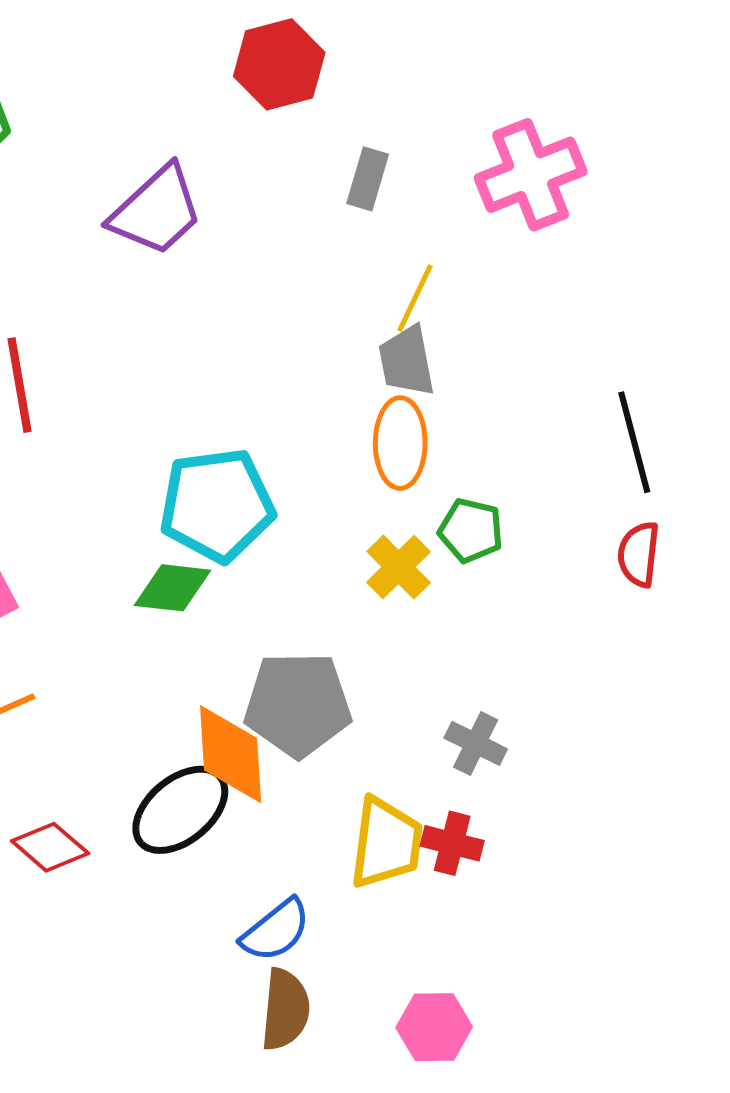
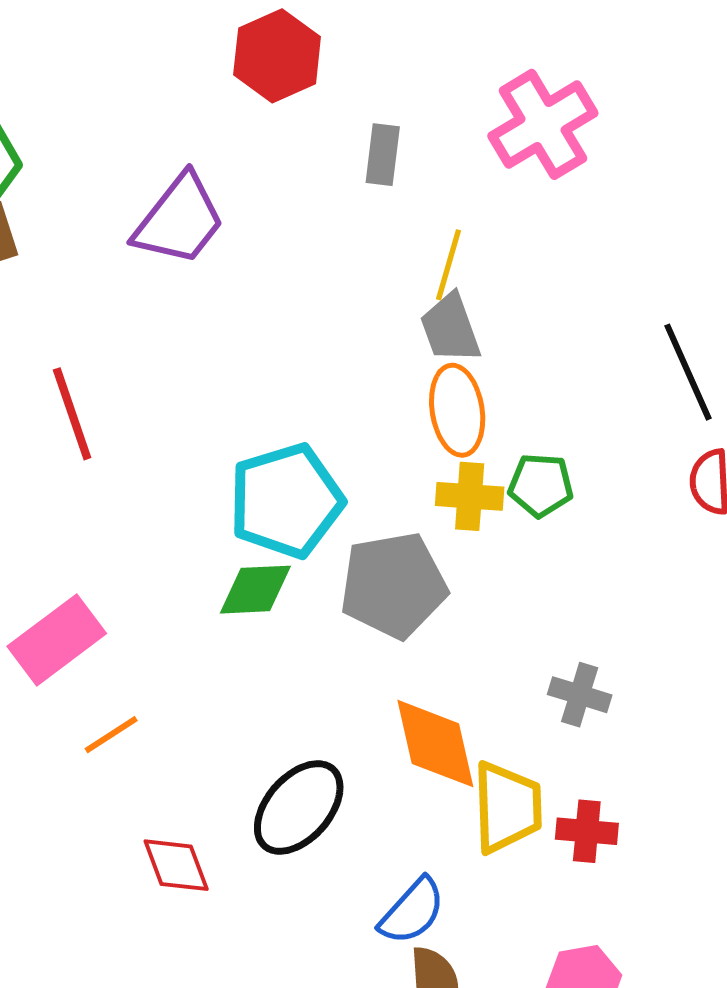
yellow cross: (399, 567) -> (470, 496), moved, turned -32
gray pentagon: (298, 704) -> (393, 585), moved
orange diamond: (231, 754) -> (435, 744), moved
red cross: (452, 843) -> (587, 831), moved
red diamond: (50, 847) -> (176, 865), turned 38

